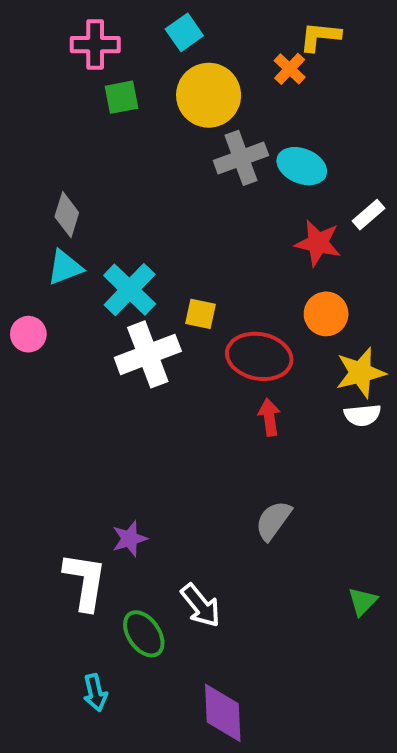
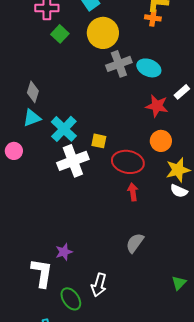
orange cross: (290, 69) -> (153, 18), moved, turned -35
green square: (122, 97) -> (60, 34), turned -36
white semicircle: (363, 415) -> (179, 191), turned 30
white arrow: (200, 606) -> (99, 285), turned 55

